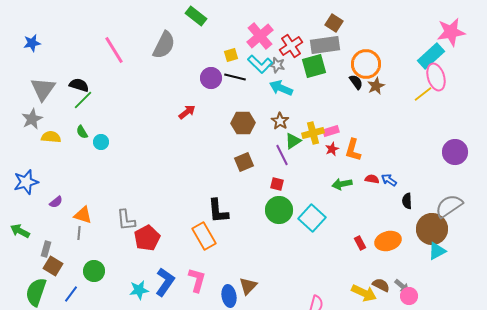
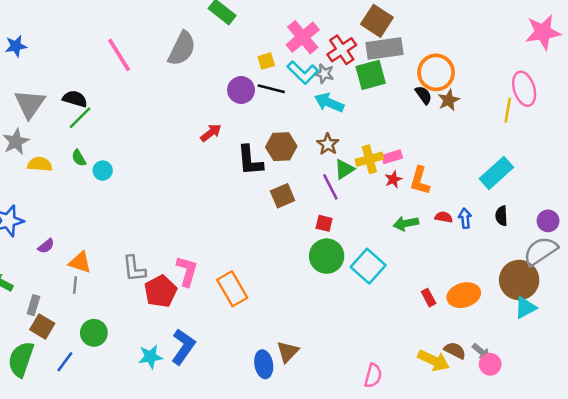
brown square: (334, 23) -> (377, 21), moved, size x1.4
cyan rectangle: (431, 56) -> (496, 173), moved
yellow line: (423, 94) -> (508, 110), turned -42
purple circle: (455, 152) -> (548, 221), moved, size x0.7
blue arrow: (389, 180) -> (465, 218), turned 49
black semicircle: (407, 201) -> (501, 216), moved
black L-shape: (218, 211) -> (250, 160), moved
pink L-shape: (197, 280) -> (187, 271), moved

